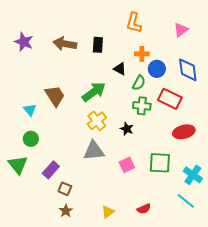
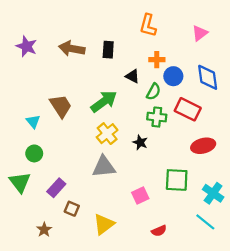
pink square: (127, 165) -> (140, 195), moved
brown star: (66, 211) -> (44, 230), moved
yellow triangle: (108, 212) -> (104, 224), moved, size x1.5

